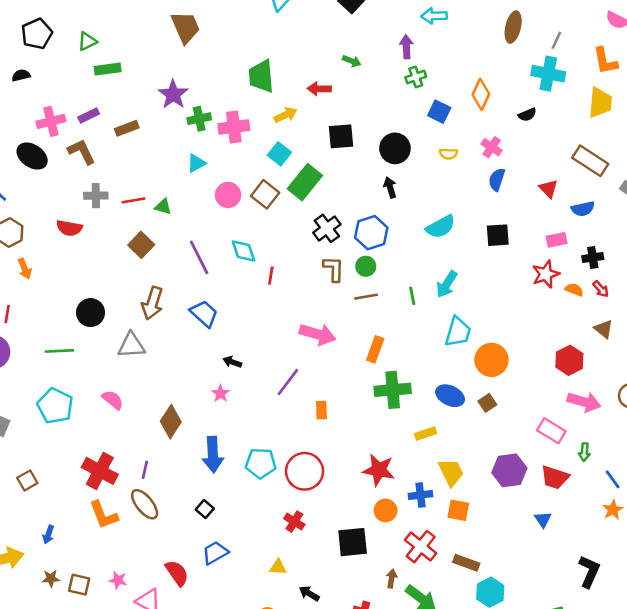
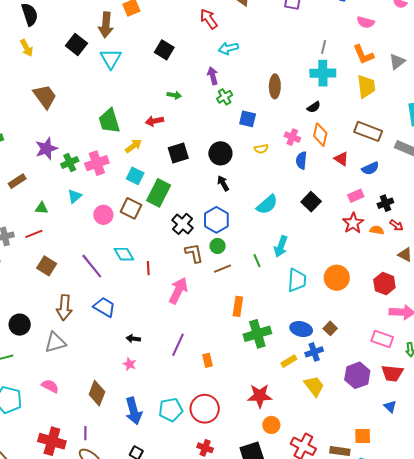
brown ellipse: (513, 27) -> (275, 86), moved
purple star: (173, 94) -> (46, 149), turned 30
orange diamond: (481, 94) -> (320, 135), moved
green triangle: (163, 207) -> (42, 208), moved
black square: (498, 235) -> (311, 202), turned -30
pink arrow: (318, 334) -> (178, 291), moved, turned -68
orange circle: (491, 360) -> (337, 278), moved
blue cross: (420, 495) -> (314, 352), moved
orange square: (458, 510) -> (363, 436), moved

